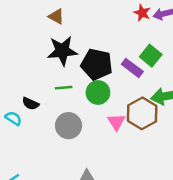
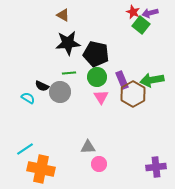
green square: (151, 56) -> (141, 25), moved
purple rectangle: (132, 68) -> (122, 80), moved, turned 30
pink triangle: (116, 122) -> (101, 97), moved
gray circle: (69, 126) -> (60, 92), moved

